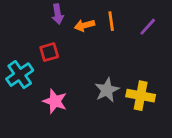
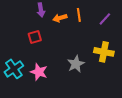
cyan cross: (20, 75) -> (14, 69), moved
yellow cross: (141, 96) -> (104, 52), moved

